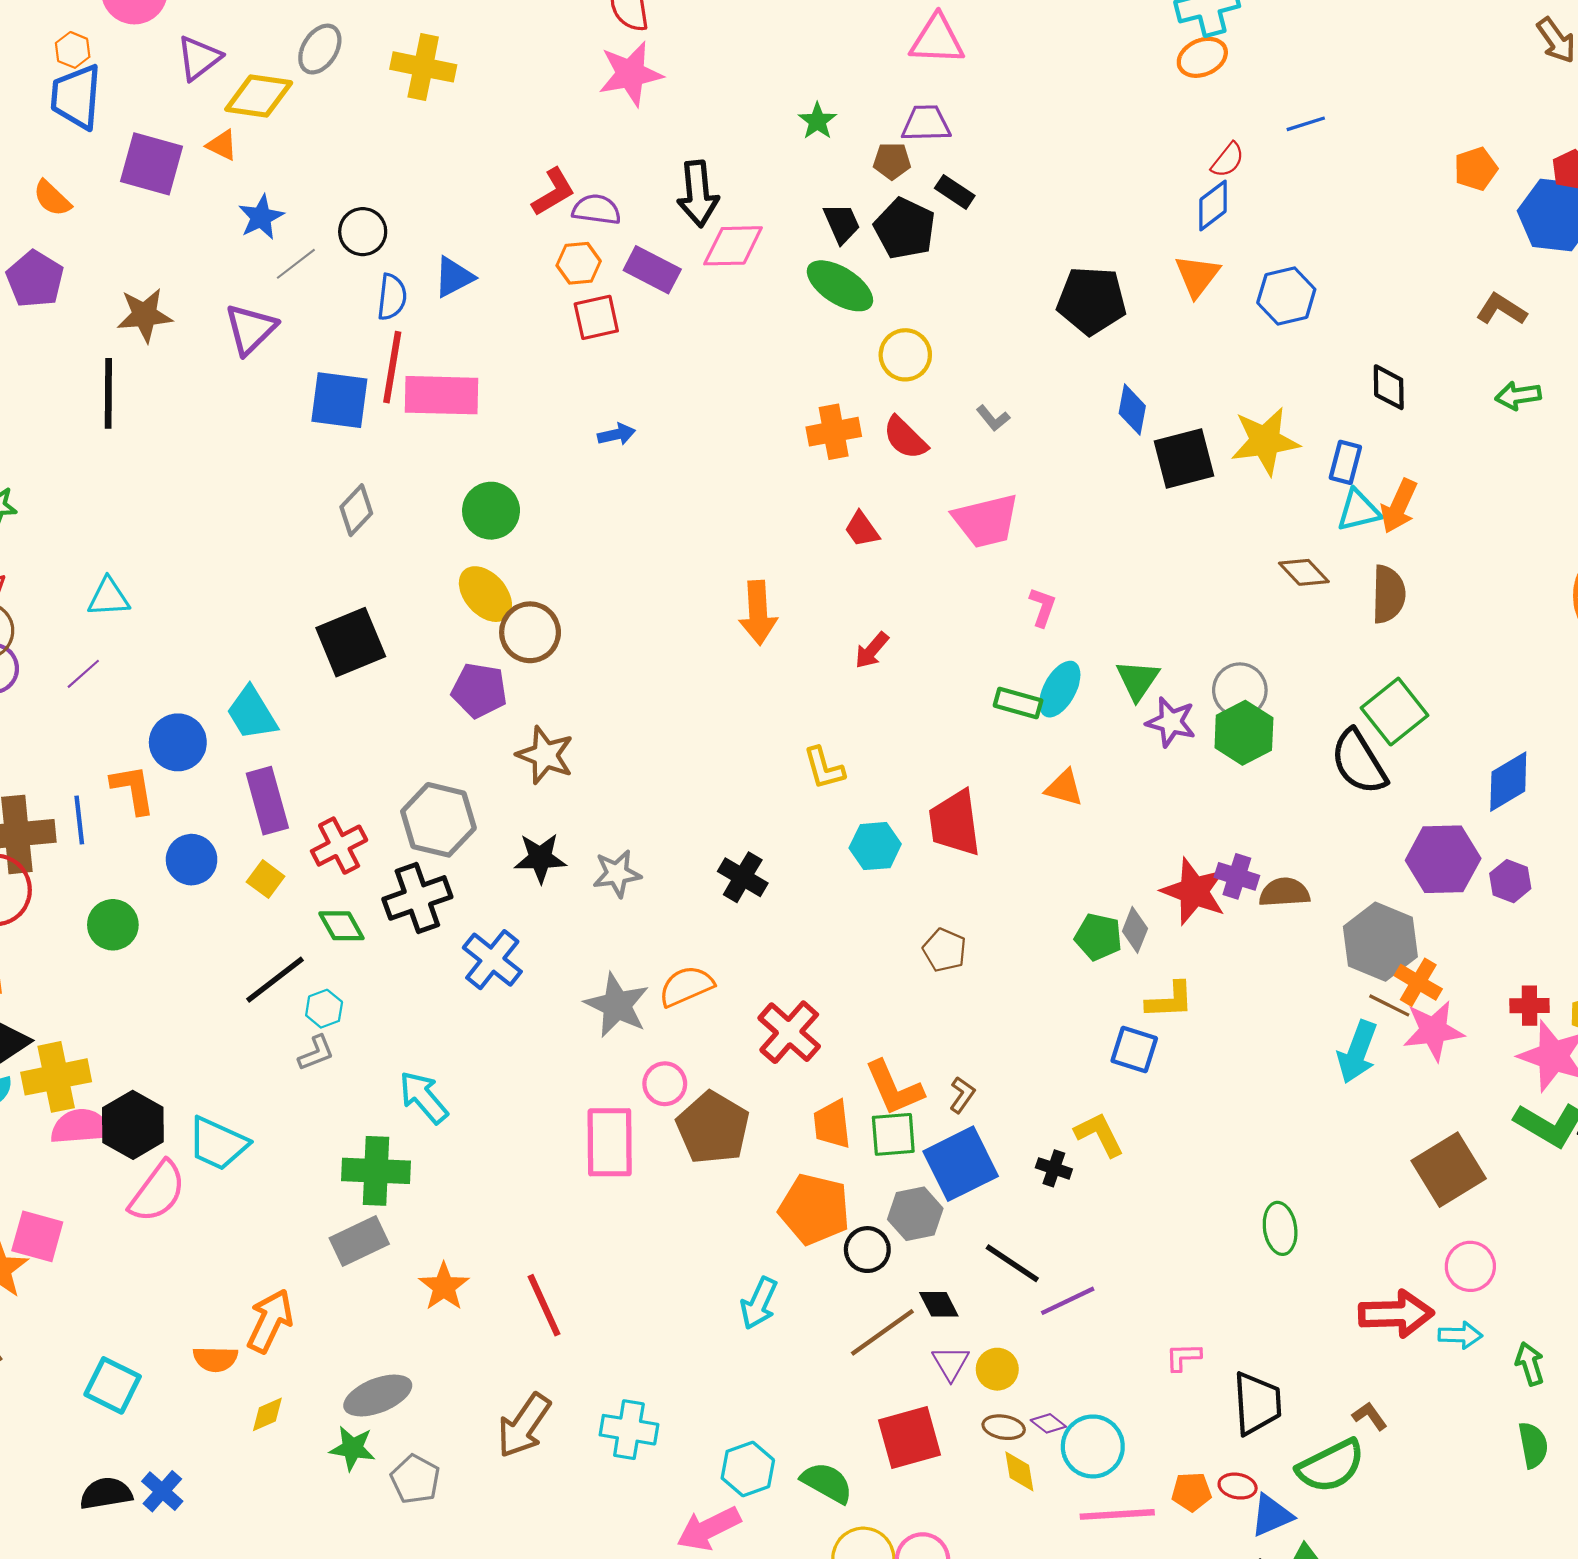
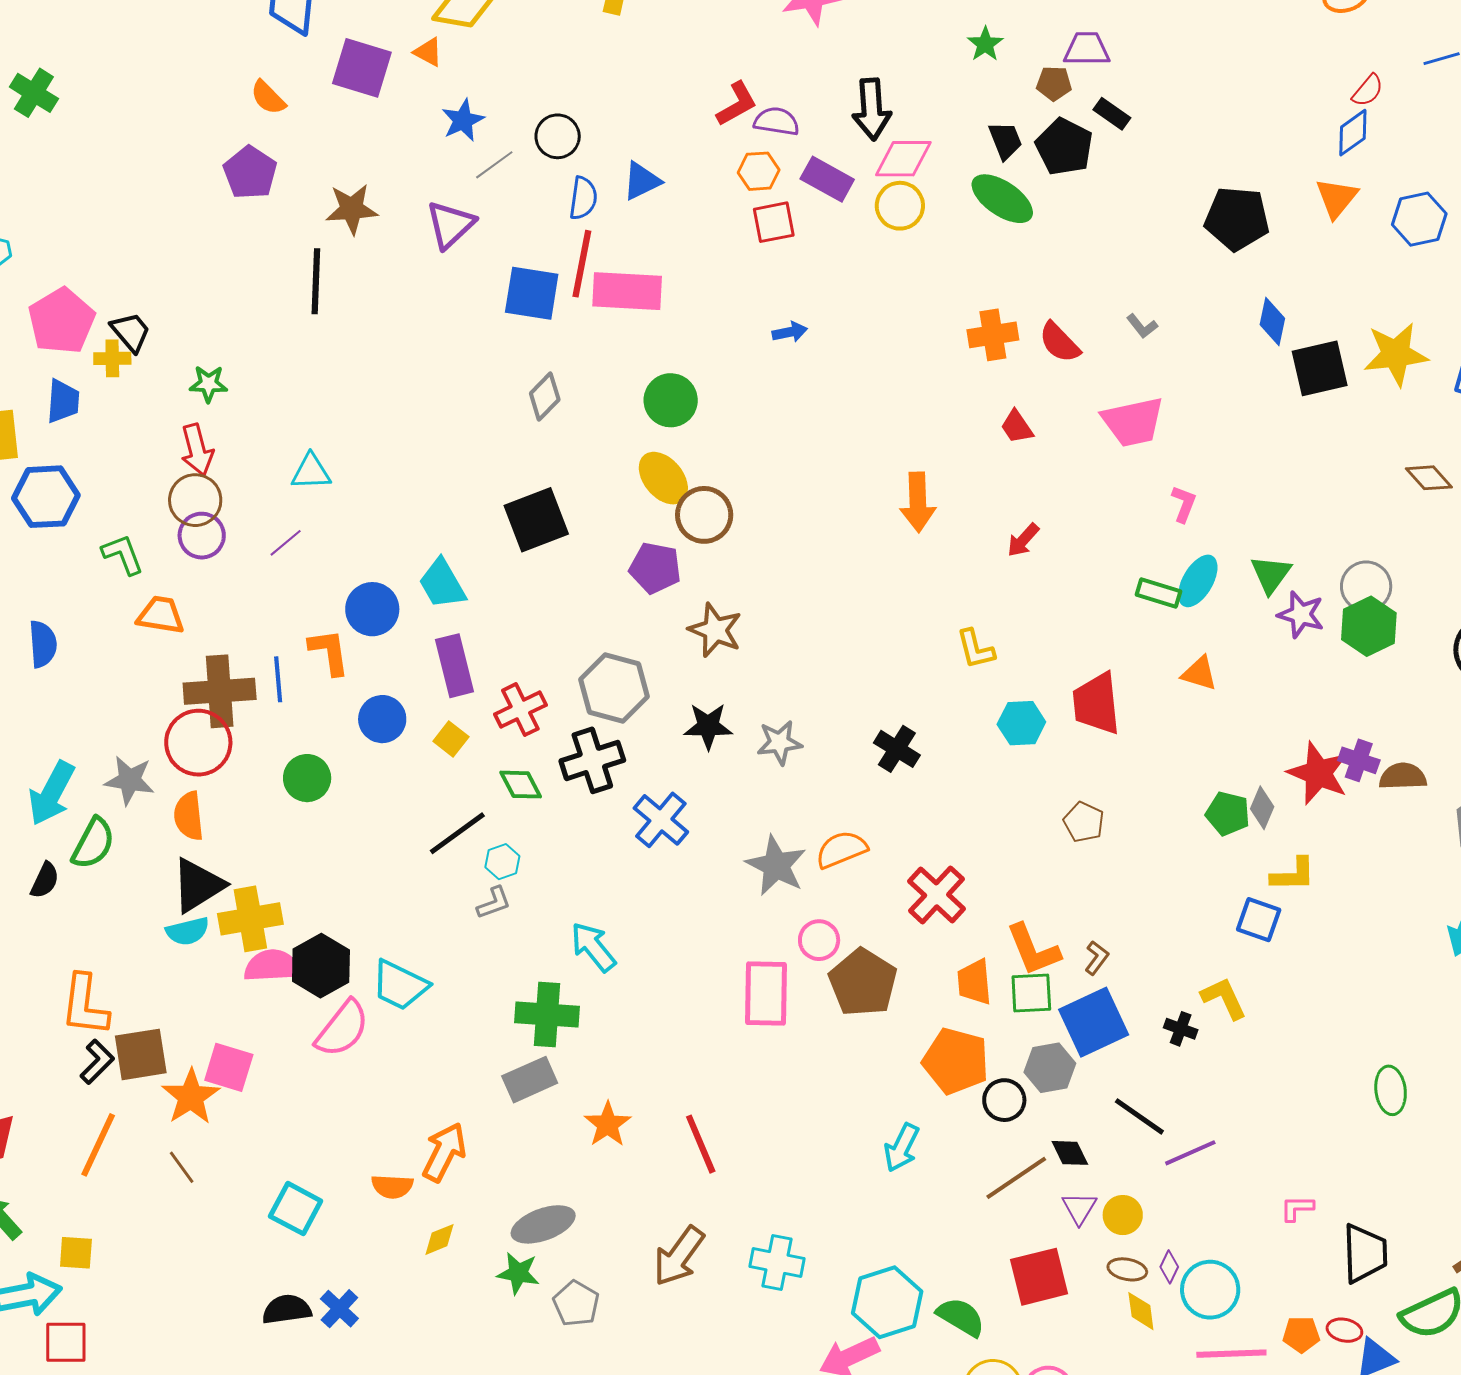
yellow circle: (905, 355) -> (900, 206), moved
purple diamond: (1048, 1423) -> (1169, 1267), turned 76
cyan hexagon: (748, 1469) -> (887, 1302), size x1.4

